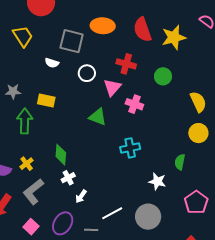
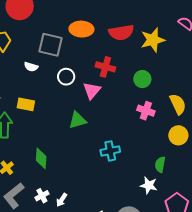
red semicircle: (142, 30) -> (121, 32), turned -80
pink cross: (134, 104) -> (146, 111), moved
green triangle: (98, 117) -> (77, 120), turned -36
white cross: (68, 178) -> (42, 196), moved
white star: (157, 181) -> (149, 185), moved

